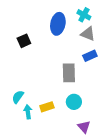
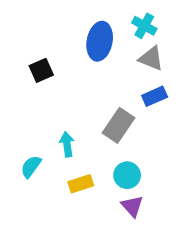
gray rectangle: (69, 73) -> (119, 125), turned 36
cyan arrow: (28, 112) -> (67, 144), moved
purple triangle: (84, 127) -> (132, 206), moved

